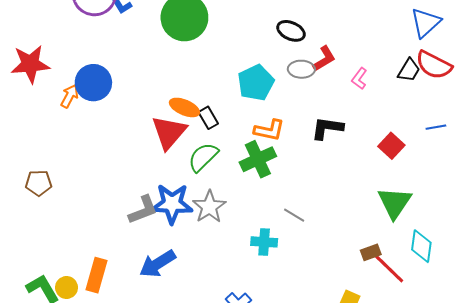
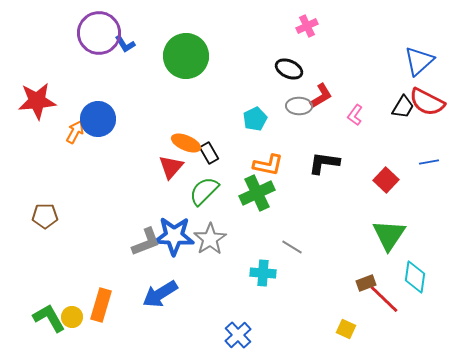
cyan pentagon: (256, 83) -> (255, 119), size x0.7
red triangle: (169, 132) -> (171, 167), size x0.7

